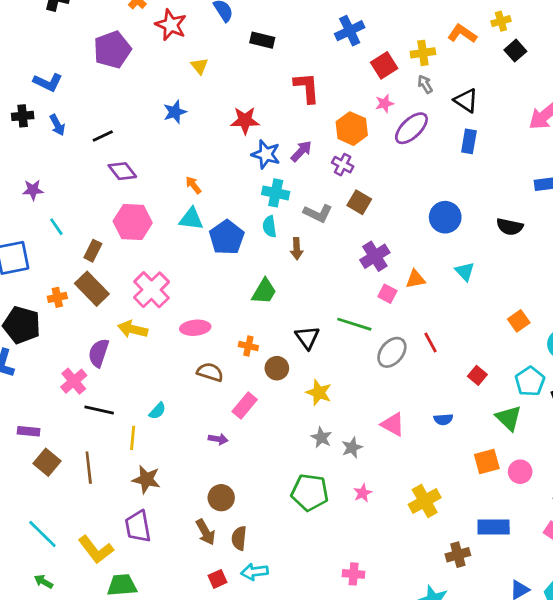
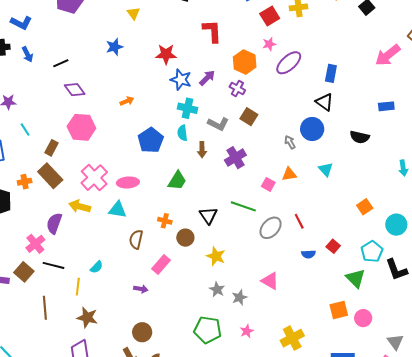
gray arrow: (425, 84) -> (290, 142), moved
black triangle: (466, 100) -> (325, 102), moved
orange arrow: (193, 185) -> (127, 101), turned 104
cyan triangle: (191, 219) -> (118, 210), moved
purple cross: (375, 256) -> (235, 158), moved
pink ellipse: (195, 328) -> (128, 182), moved
brown semicircle: (210, 372) -> (136, 239), turned -96
blue semicircle: (443, 419) -> (308, 254), moved
brown square: (47, 462) -> (24, 272), moved

